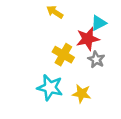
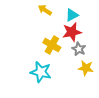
cyan triangle: (99, 23) -> (72, 15), moved
yellow star: (82, 94) -> (86, 68), moved

